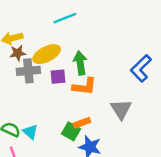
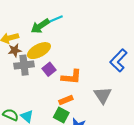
green arrow: (80, 63) -> (40, 26), moved, turned -114
purple square: (58, 77) -> (49, 69), turned -32
orange rectangle: (82, 123) -> (66, 100), moved

